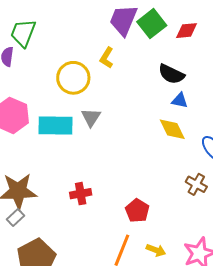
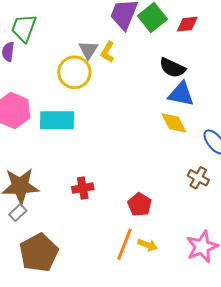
blue triangle: (180, 100) -> (181, 94), size x1.6
gray triangle: (91, 117) -> (88, 50), moved
yellow arrow: (156, 250) -> (148, 245), moved

